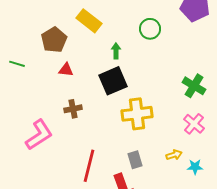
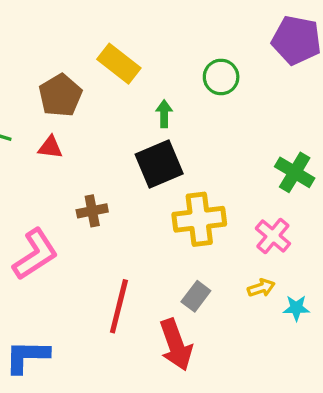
red triangle: (66, 70) -> (50, 147), moved
pink cross: (194, 124) -> (273, 236), moved
gray rectangle: (135, 160) -> (196, 296), turned 54

